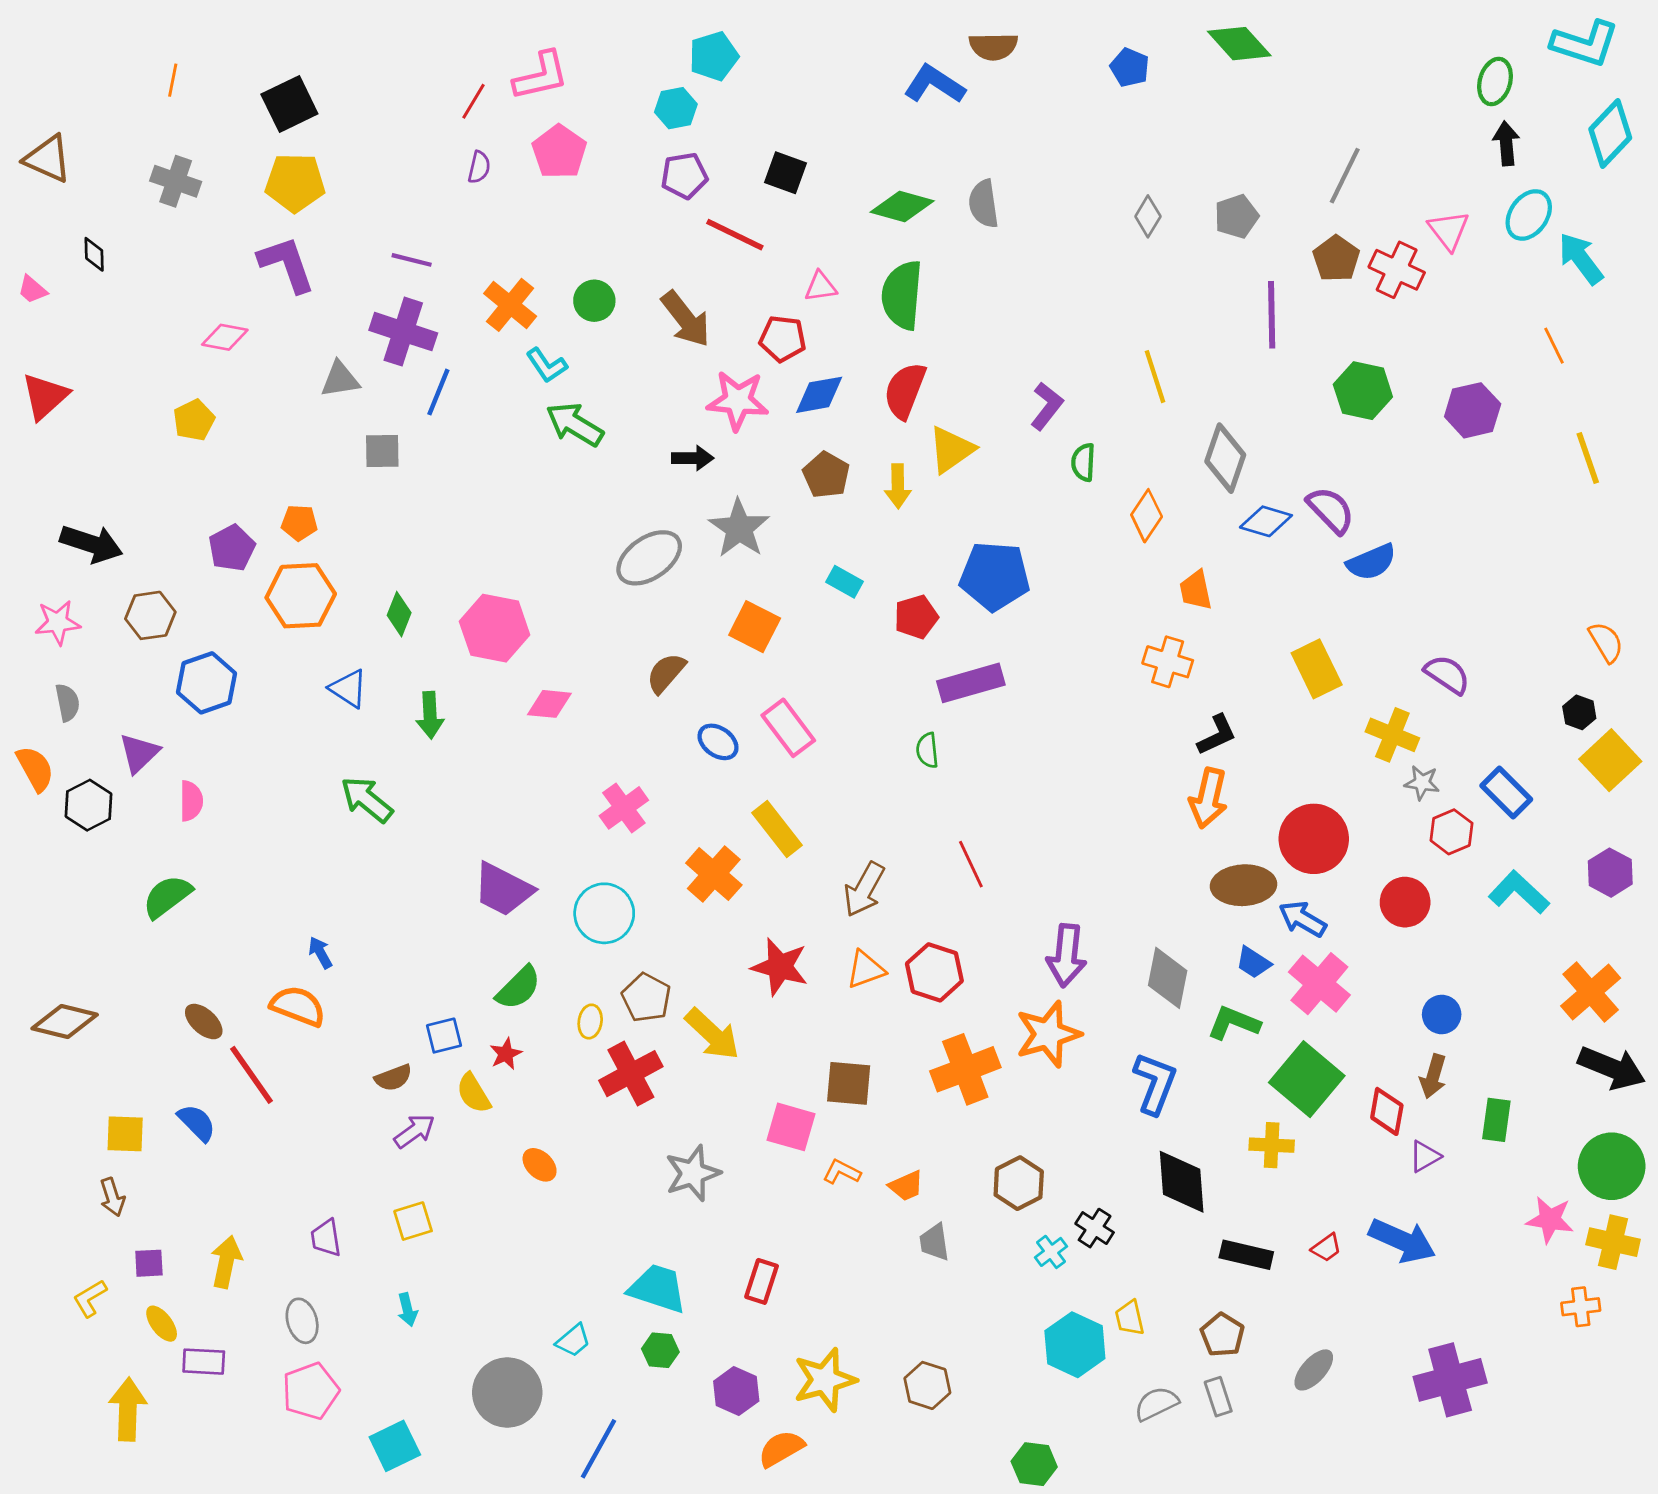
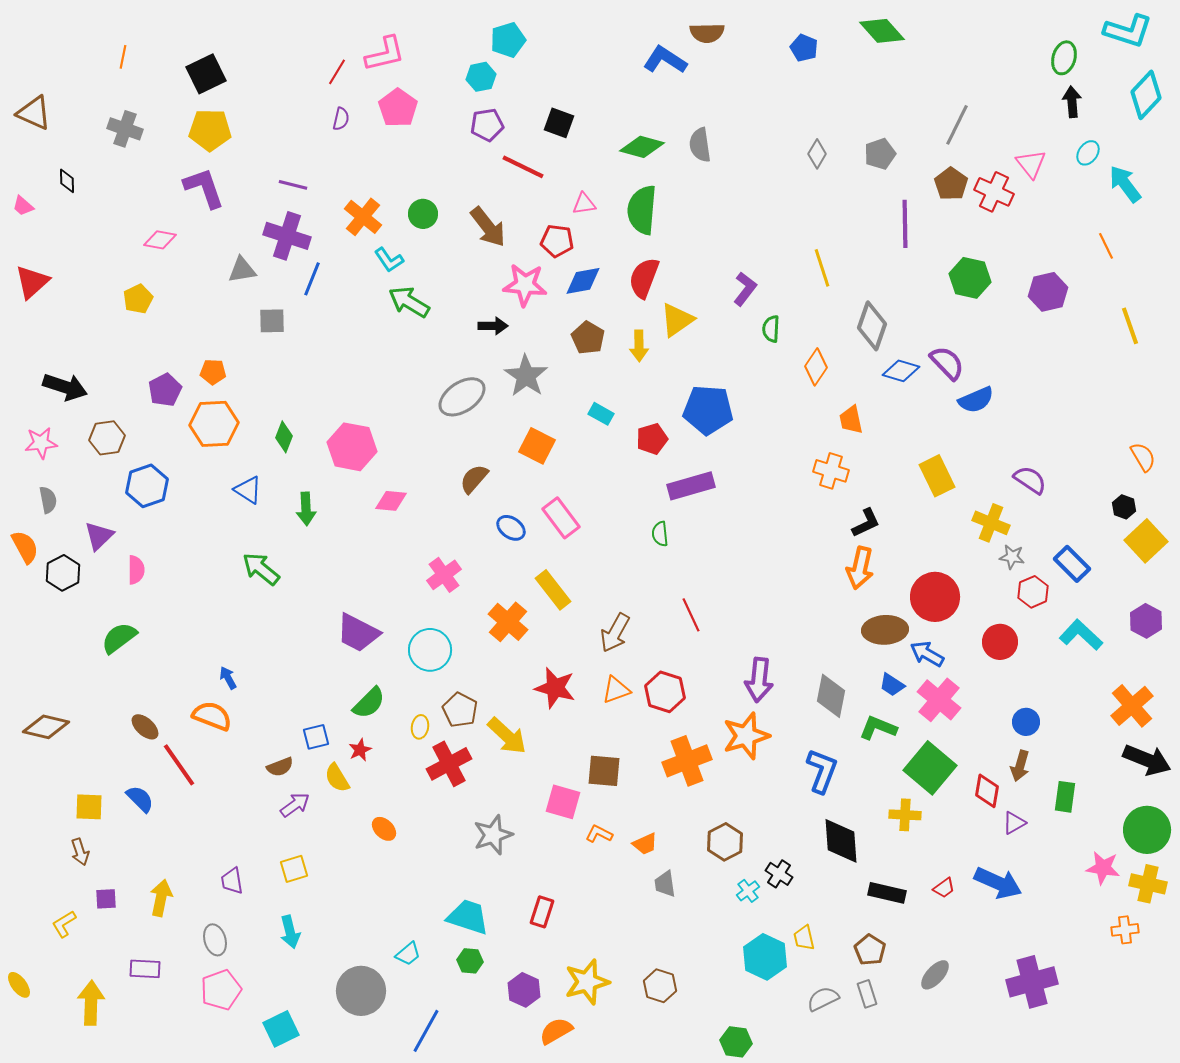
cyan ellipse: (1529, 215) -> (1088, 153), size x0.7
cyan arrow: (407, 1310) -> (290, 932), size x1.4
yellow ellipse: (162, 1324) -> (19, 985), moved

